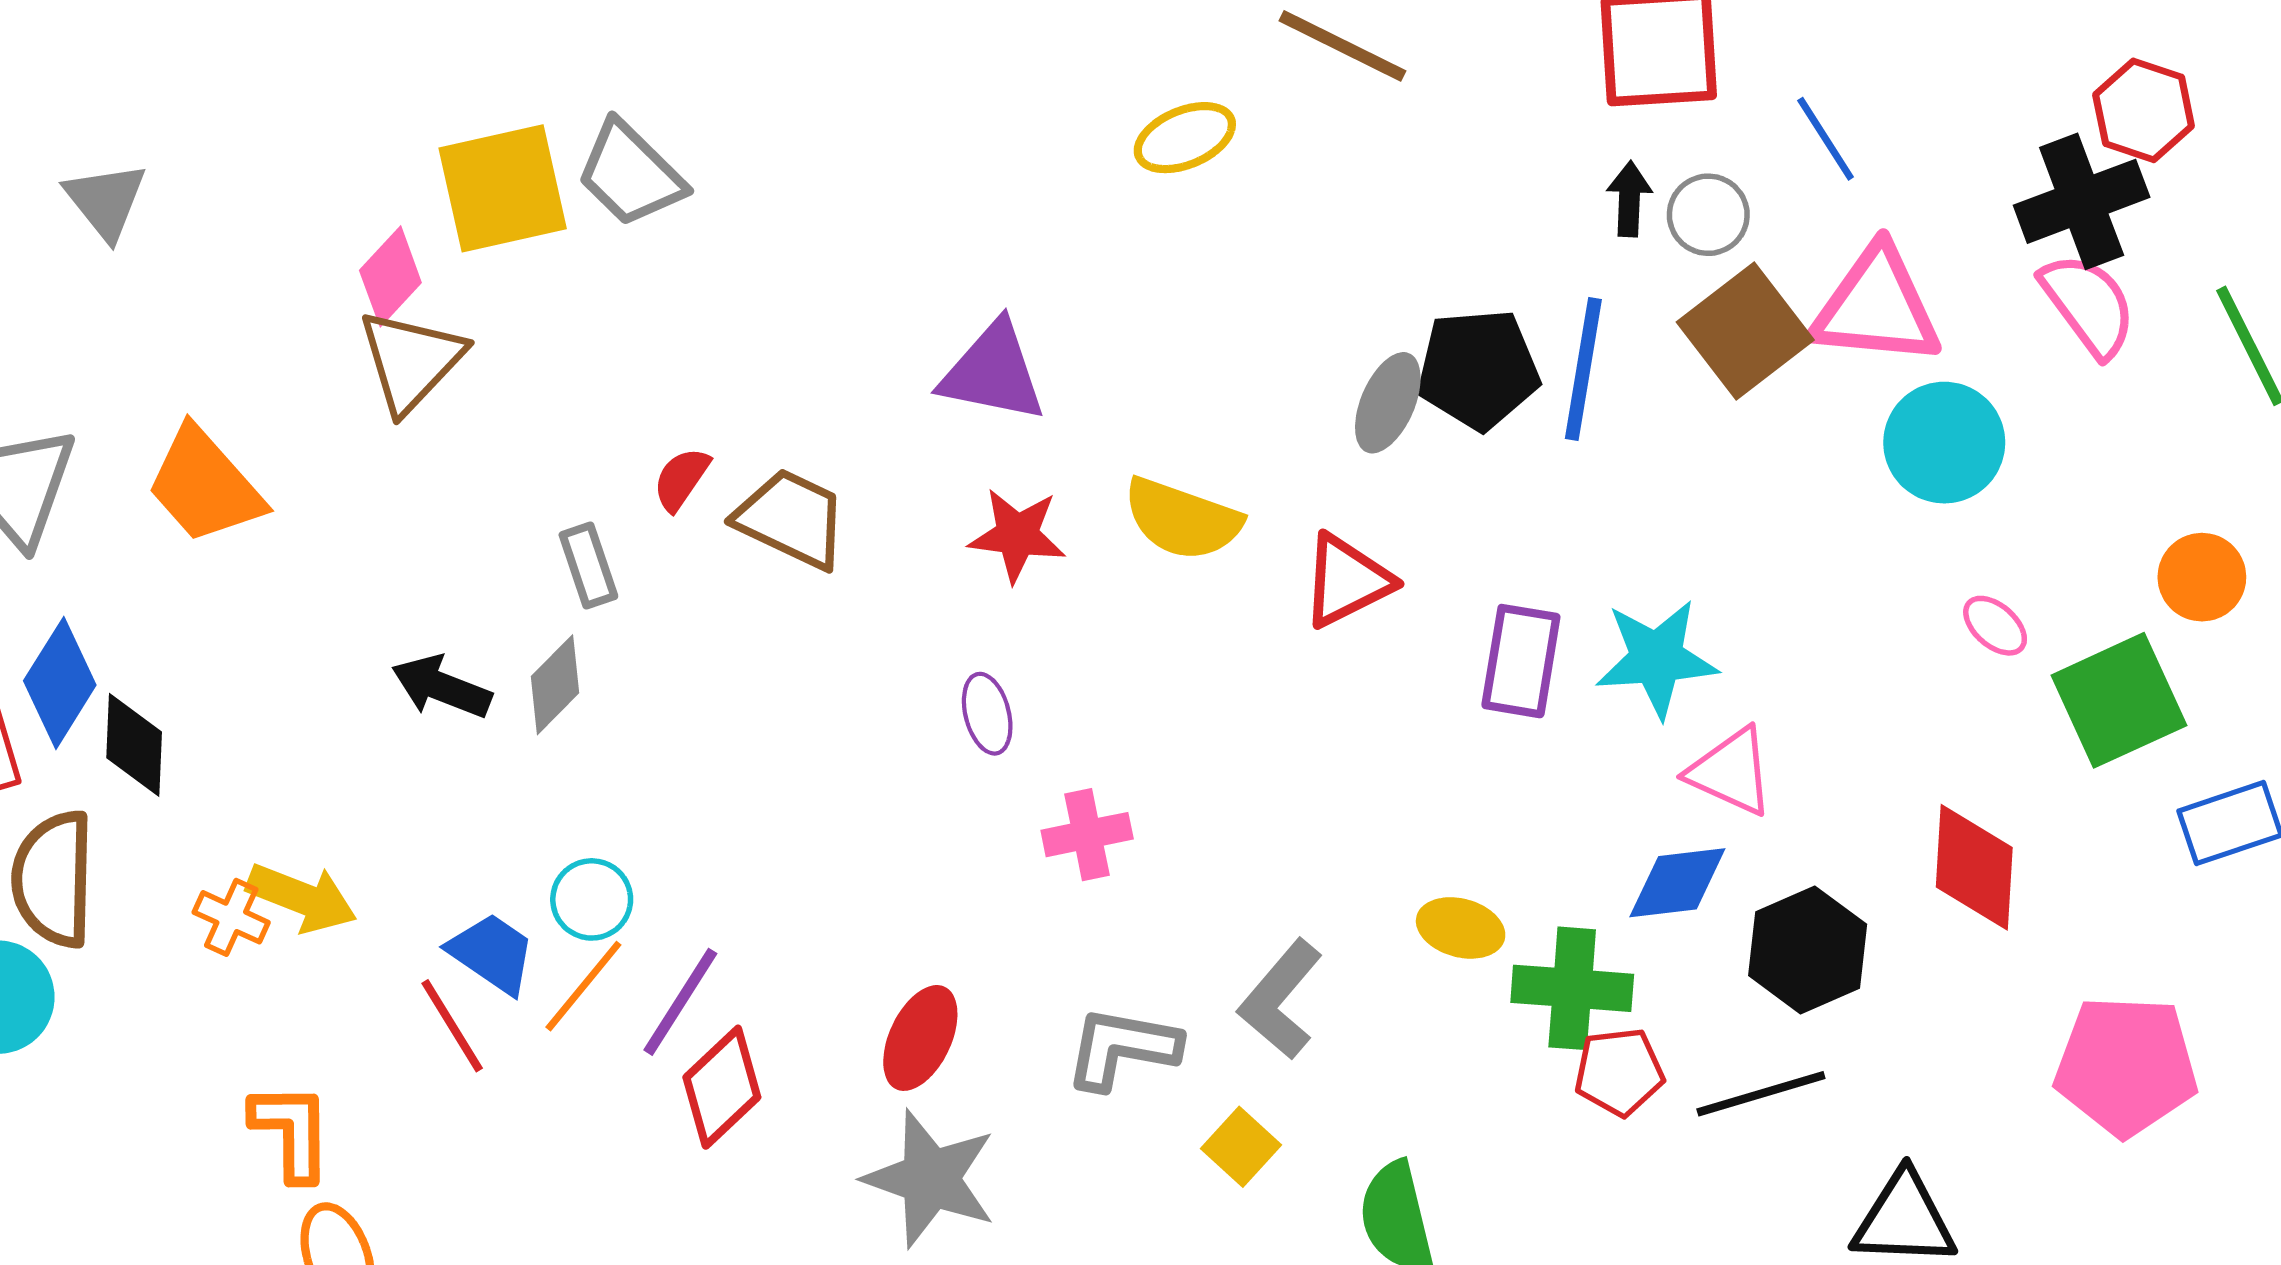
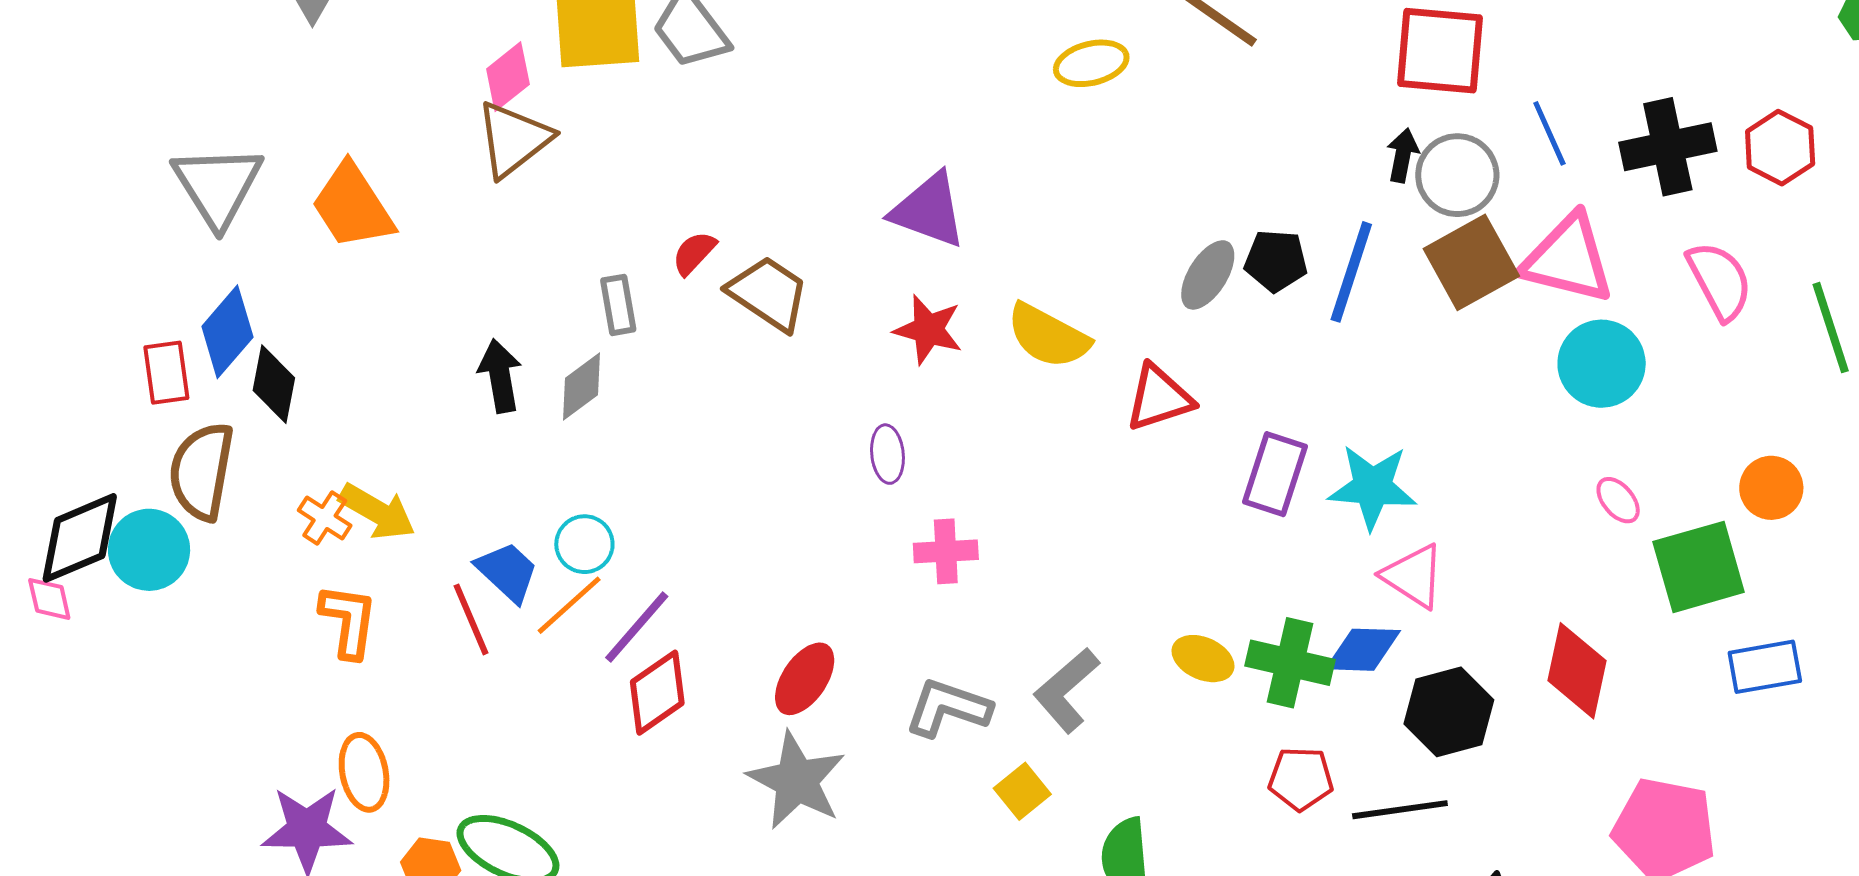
black cross: (2082, 201) -> (1668, 147), moved
gray circle: (1708, 215) -> (1457, 175), size x1.4
black pentagon: (1478, 369) -> (1276, 261), size x0.7
black arrow: (441, 687) -> (500, 376), turned 50
green cross: (1572, 988) -> (1290, 663), moved
orange L-shape: (291, 1132) -> (349, 621), moved

